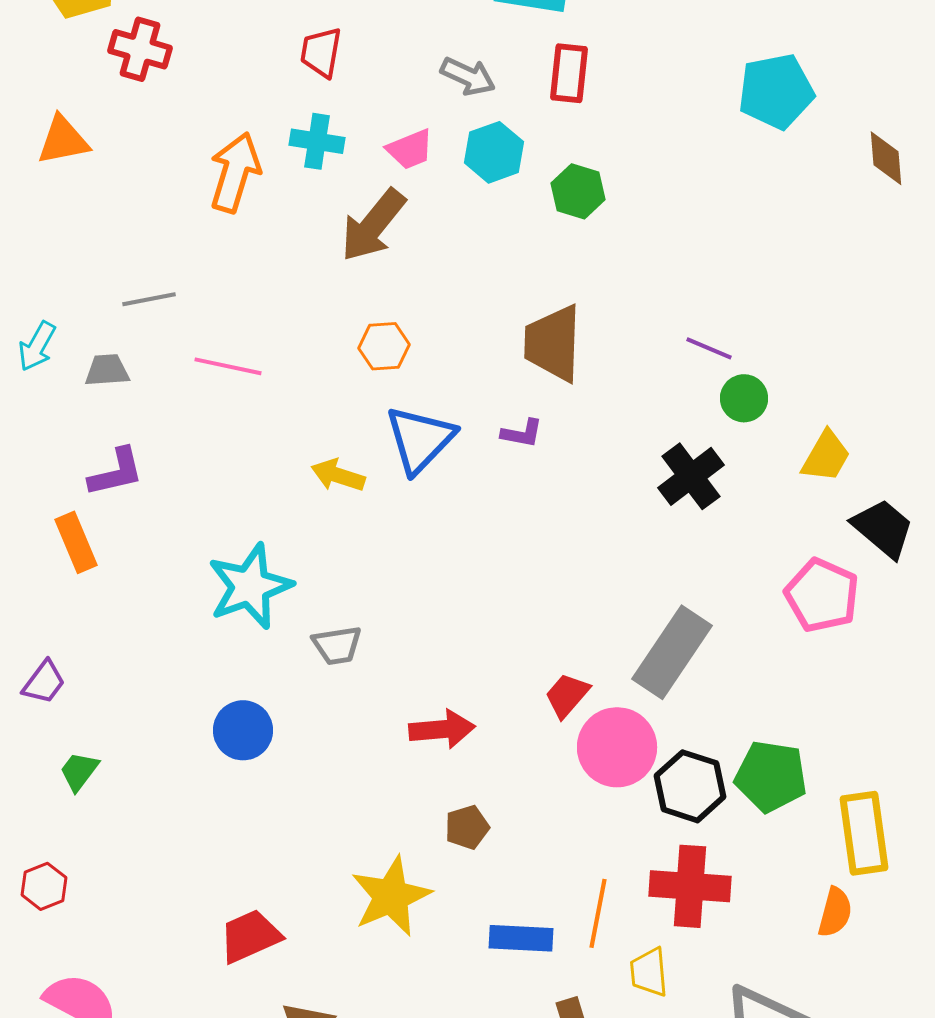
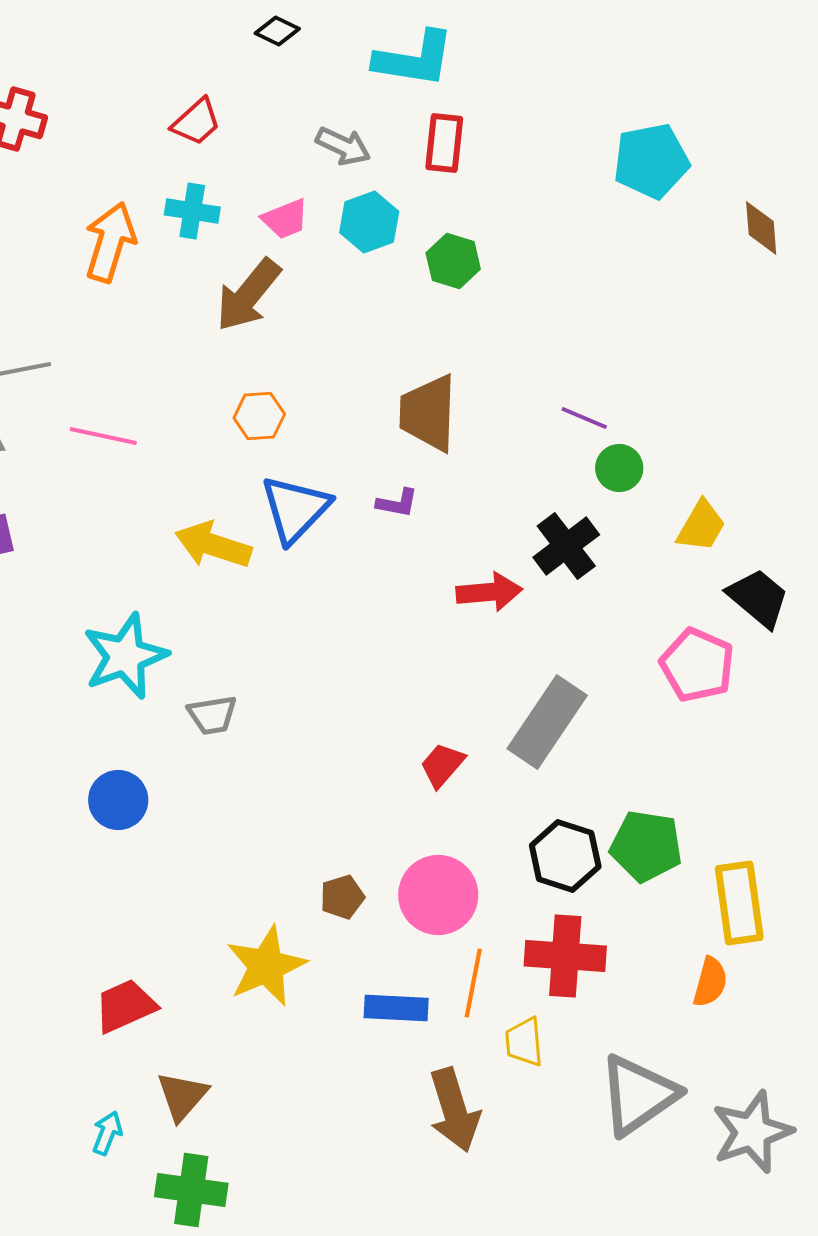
red trapezoid: (321, 52) -> (196, 122), turned -142
yellow arrow: (338, 475) -> (213, 545), size x1.4
red arrow: (442, 729) -> (489, 592), moved
pink circle: (617, 747) -> (438, 895), moved

